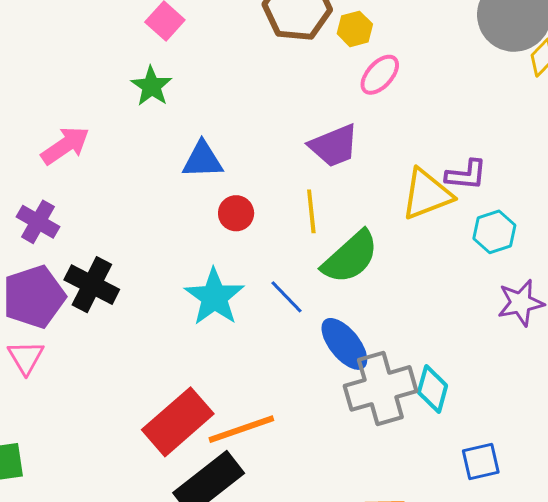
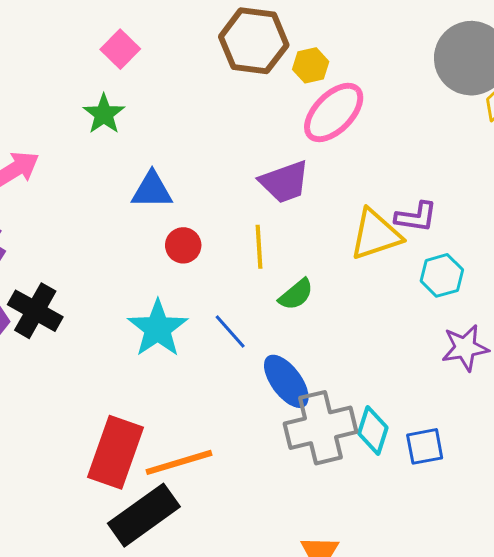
pink ellipse: (380, 75) -> (334, 113), size x1.5
green semicircle: (350, 257) -> (296, 294), size x0.6
red rectangle: (178, 422) -> (115, 452), turned -32
blue square: (481, 461) -> (425, 446), moved

